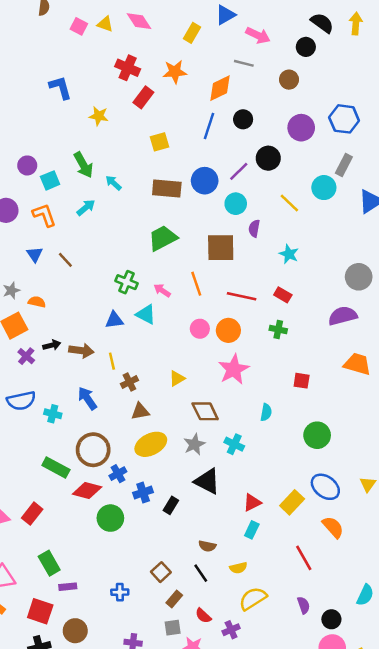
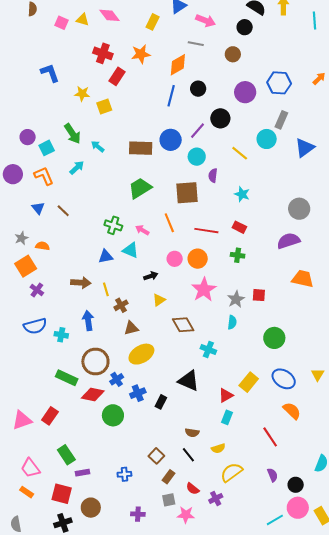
yellow square: (159, 142) -> (104, 106), moved
black arrow: (52, 345) -> (151, 276), moved
blue arrow: (87, 398) -> (88, 321), turned 30
gray star: (194, 444) -> (236, 299), moved
yellow rectangle: (292, 502) -> (249, 382), moved

